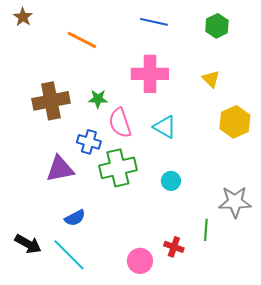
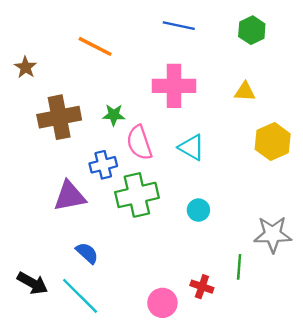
brown star: (23, 17) -> (26, 67), moved
yellow triangle: (211, 79) -> (245, 92), turned -42
blue cross: (89, 142) -> (103, 165), turned -30
blue semicircle: (75, 218) -> (87, 253), turned -110

